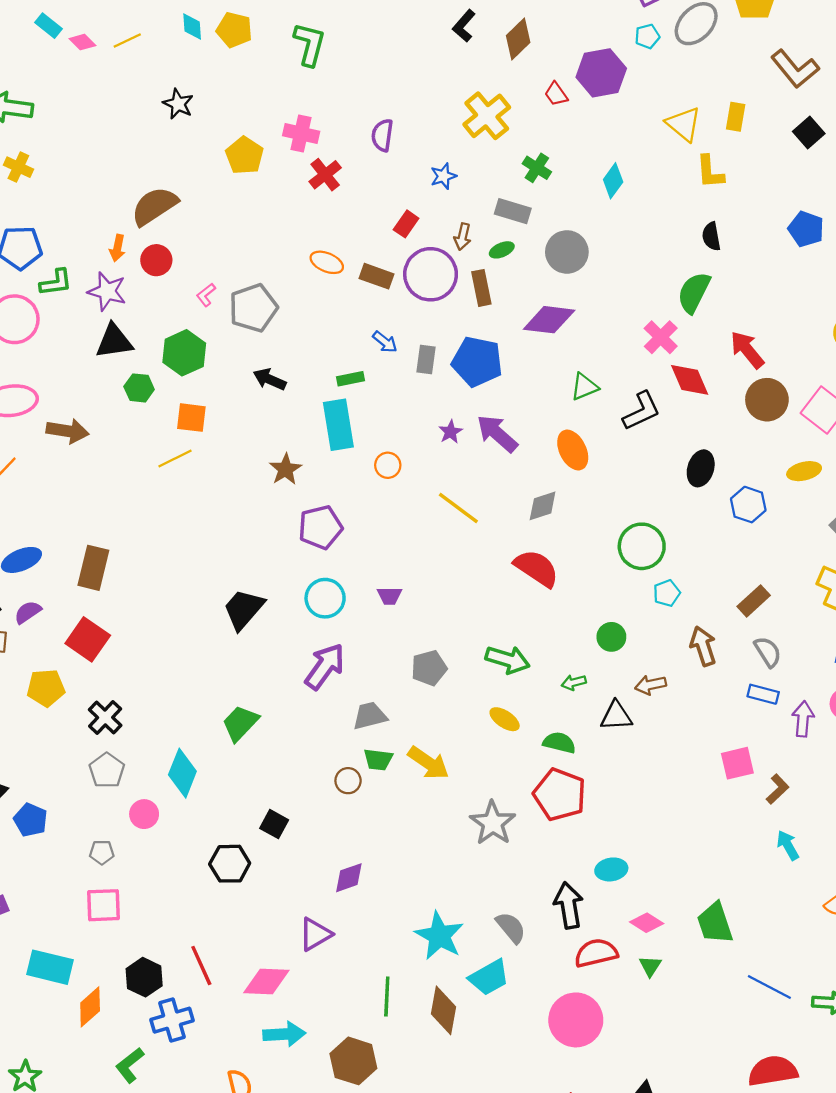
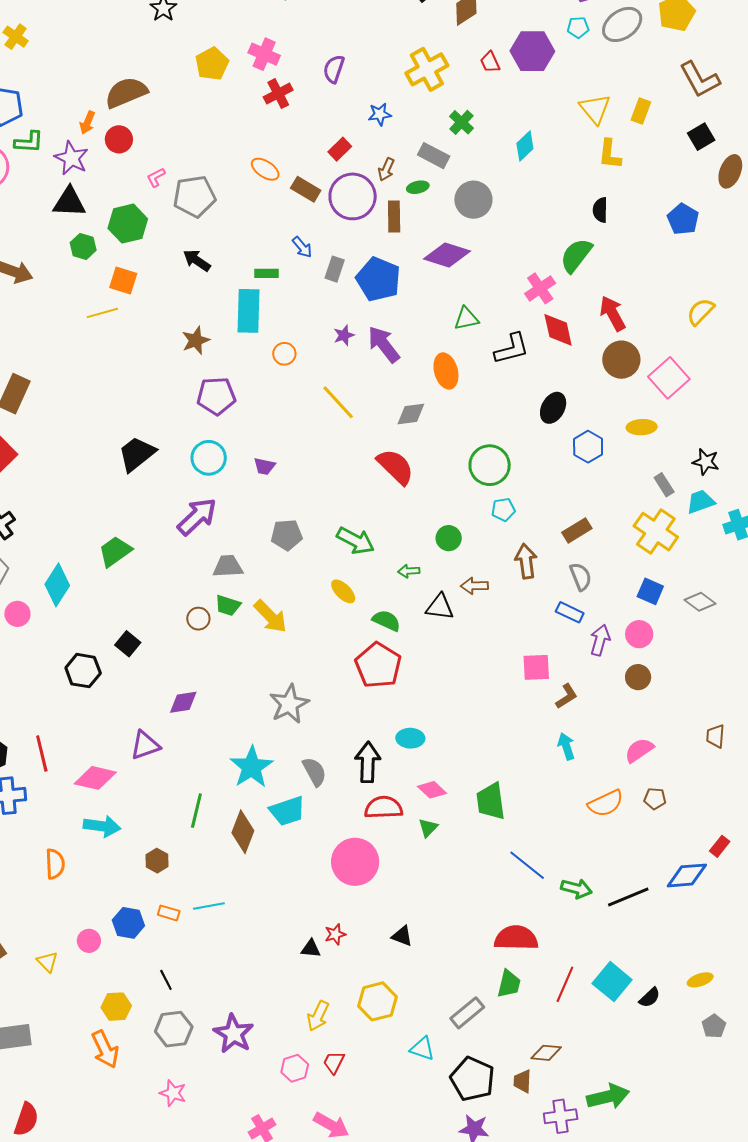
gray star: (493, 823) -> (289, 704), moved
brown hexagon: (353, 1061) -> (157, 861), size x0.6

